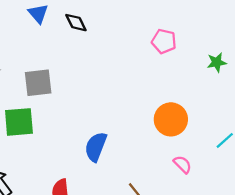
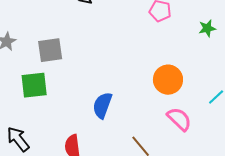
pink semicircle: (182, 164) -> (179, 119), size x1.5

